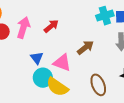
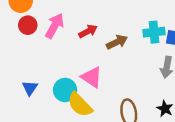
brown arrow: (85, 48) -> (117, 42), moved
blue triangle: (37, 58) -> (30, 88), moved

